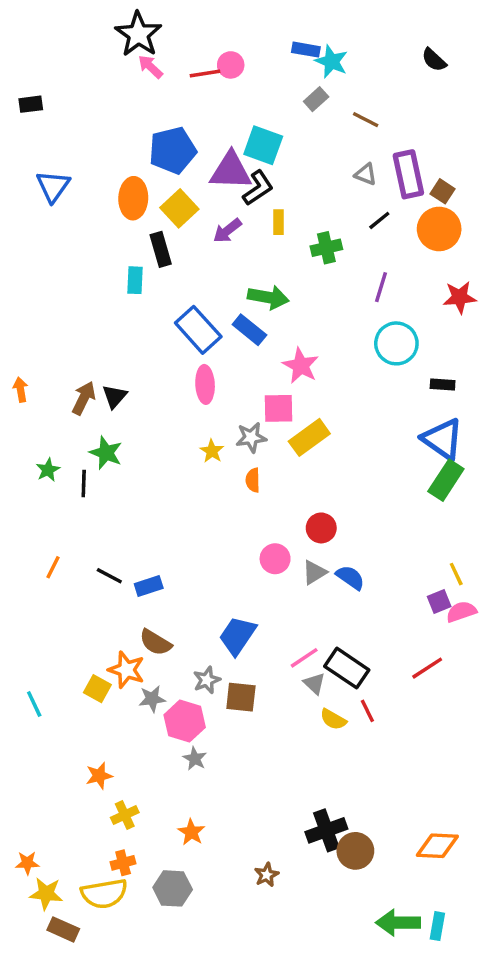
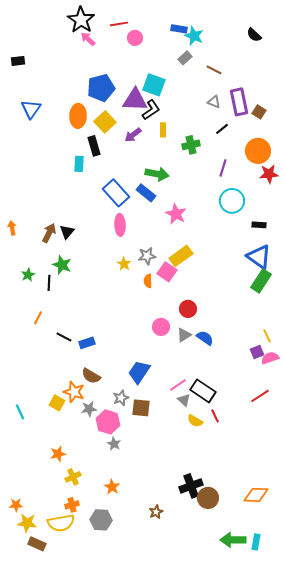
red line: (205, 73) -> (119, 24), moved
orange circle: (439, 229) -> (258, 151), moved
pink square: (279, 408) -> (167, 272), moved, turned 36
orange line: (53, 567) -> (38, 318), moved
red line: (427, 668) -> (260, 396), moved

